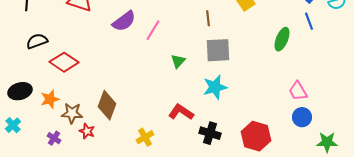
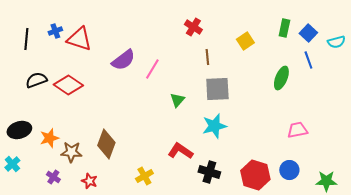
red diamond: (64, 62) -> (68, 85), moved
pink trapezoid: (298, 91) -> (297, 130), turned 110
blue circle: (302, 117) -> (289, 170), moved
red star: (87, 131) -> (89, 181), moved

